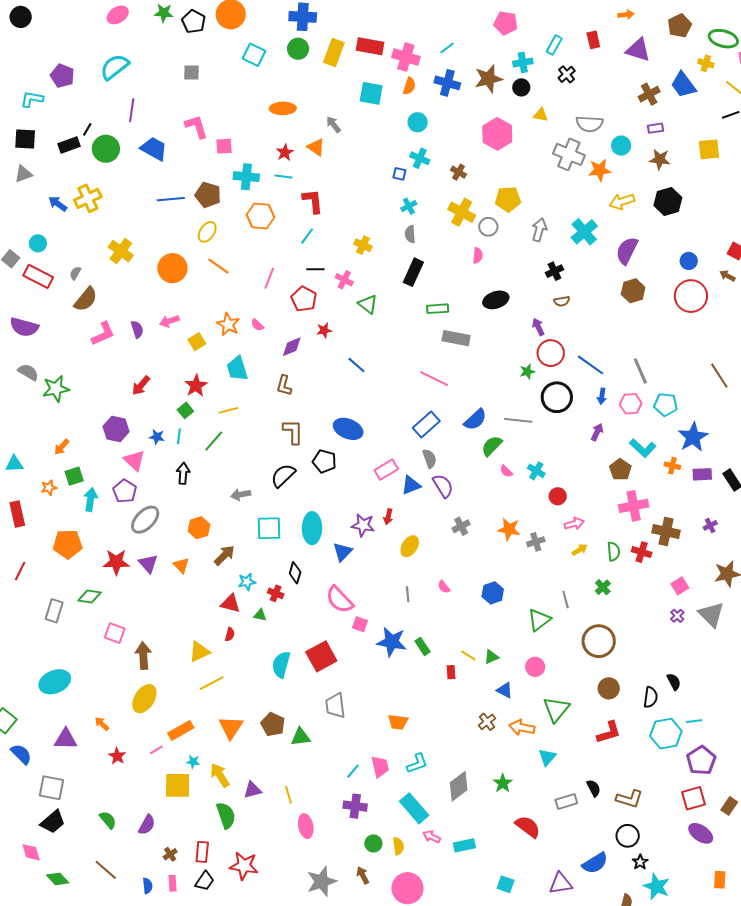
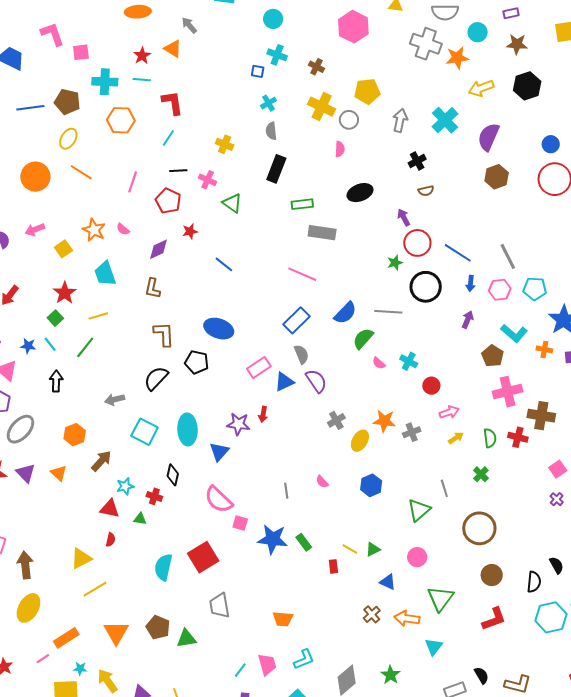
cyan line: (179, 436) -> (50, 344), turned -42
cyan square: (269, 528) -> (145, 432), turned 32
yellow ellipse: (410, 546) -> (360, 441), moved

